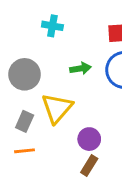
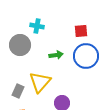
gray circle: (25, 74) -> (20, 45), moved

